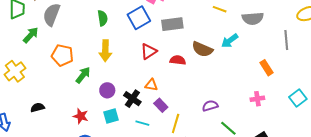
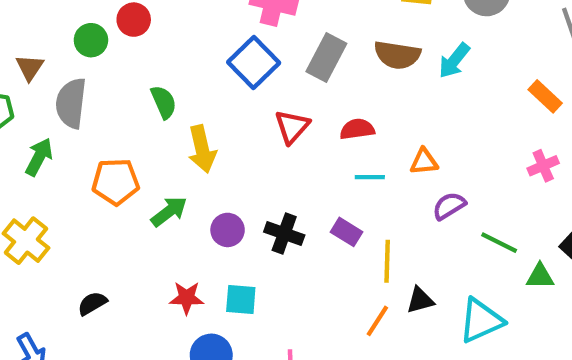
green semicircle: (103, 18) -> (164, 102), moved
gray rectangle: (172, 24) -> (326, 58), turned -40
brown semicircle: (202, 49) -> (397, 55), moved
green arrow: (83, 75) -> (169, 212), turned 30
orange triangle: (151, 85) -> (424, 162), moved
cyan square: (111, 116) -> (241, 299), moved, turned 35
cyan line: (142, 123) -> (370, 177), moved

